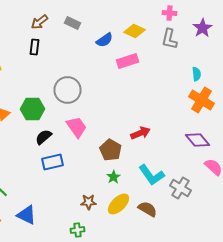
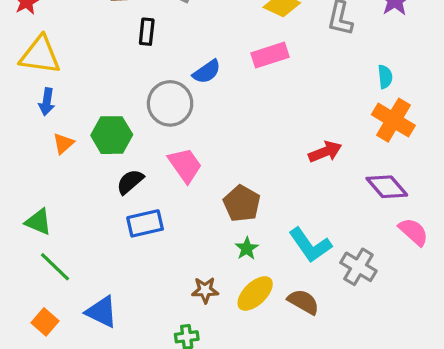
blue semicircle: (104, 40) -> (207, 72), moved
black rectangle: (34, 47) -> (147, 32), moved
red arrow: (140, 133) -> (325, 152), moved

